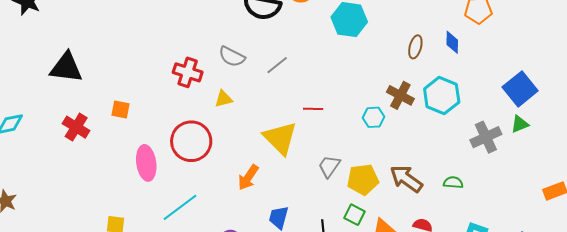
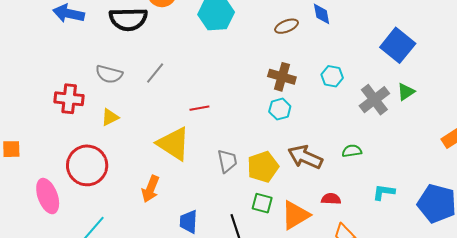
brown ellipse: (415, 47) -> (287, 26), turned 65
cyan hexagon: (442, 95) -> (332, 76), moved, size x0.6
cyan hexagon: (373, 117) -> (280, 109), moved
green triangle: (520, 124) -> (406, 92), moved
gray trapezoid: (329, 166) -> (227, 161), turned 145

